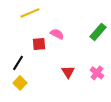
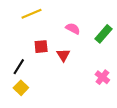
pink semicircle: (57, 34) -> (73, 29), moved
red triangle: (68, 72) -> (63, 55), moved

